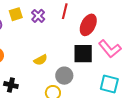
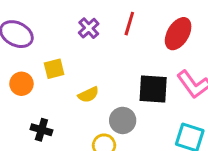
yellow square: (16, 14) -> (54, 69), moved
red ellipse: (88, 25) -> (178, 34), moved

